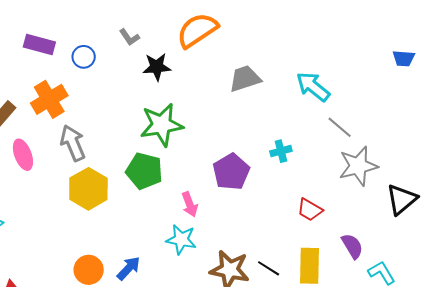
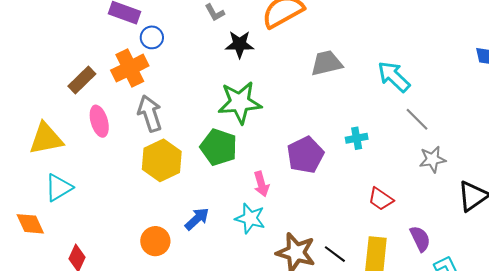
blue circle: (84, 57) -> (152, 37), moved
gray star: (358, 166) -> (432, 159), size x0.7
blue arrow: (129, 268) -> (197, 219), moved

